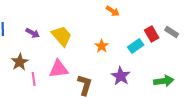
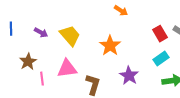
orange star: (102, 46) -> (110, 46), size x1.5
cyan rectangle: (136, 46) -> (161, 59), moved

